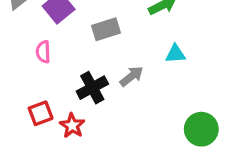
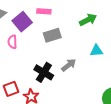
pink semicircle: (43, 52) -> (12, 42), moved
black cross: (92, 88) -> (44, 72), turned -30

